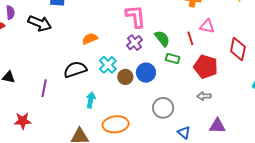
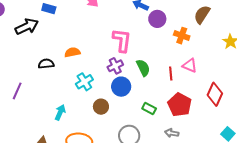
black arrow: (40, 23) -> (27, 27), turned -60
green rectangle: (173, 58) -> (149, 109), moved
black semicircle: (75, 70) -> (46, 64), moved, size x0.7
blue circle: (146, 73) -> (121, 87), moved
brown circle: (125, 77) -> (101, 107), moved

